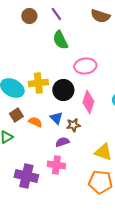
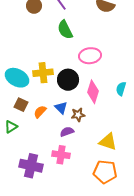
brown square: (16, 115) -> (21, 105), turned -32
orange semicircle: (35, 122) -> (40, 112), turned -72

